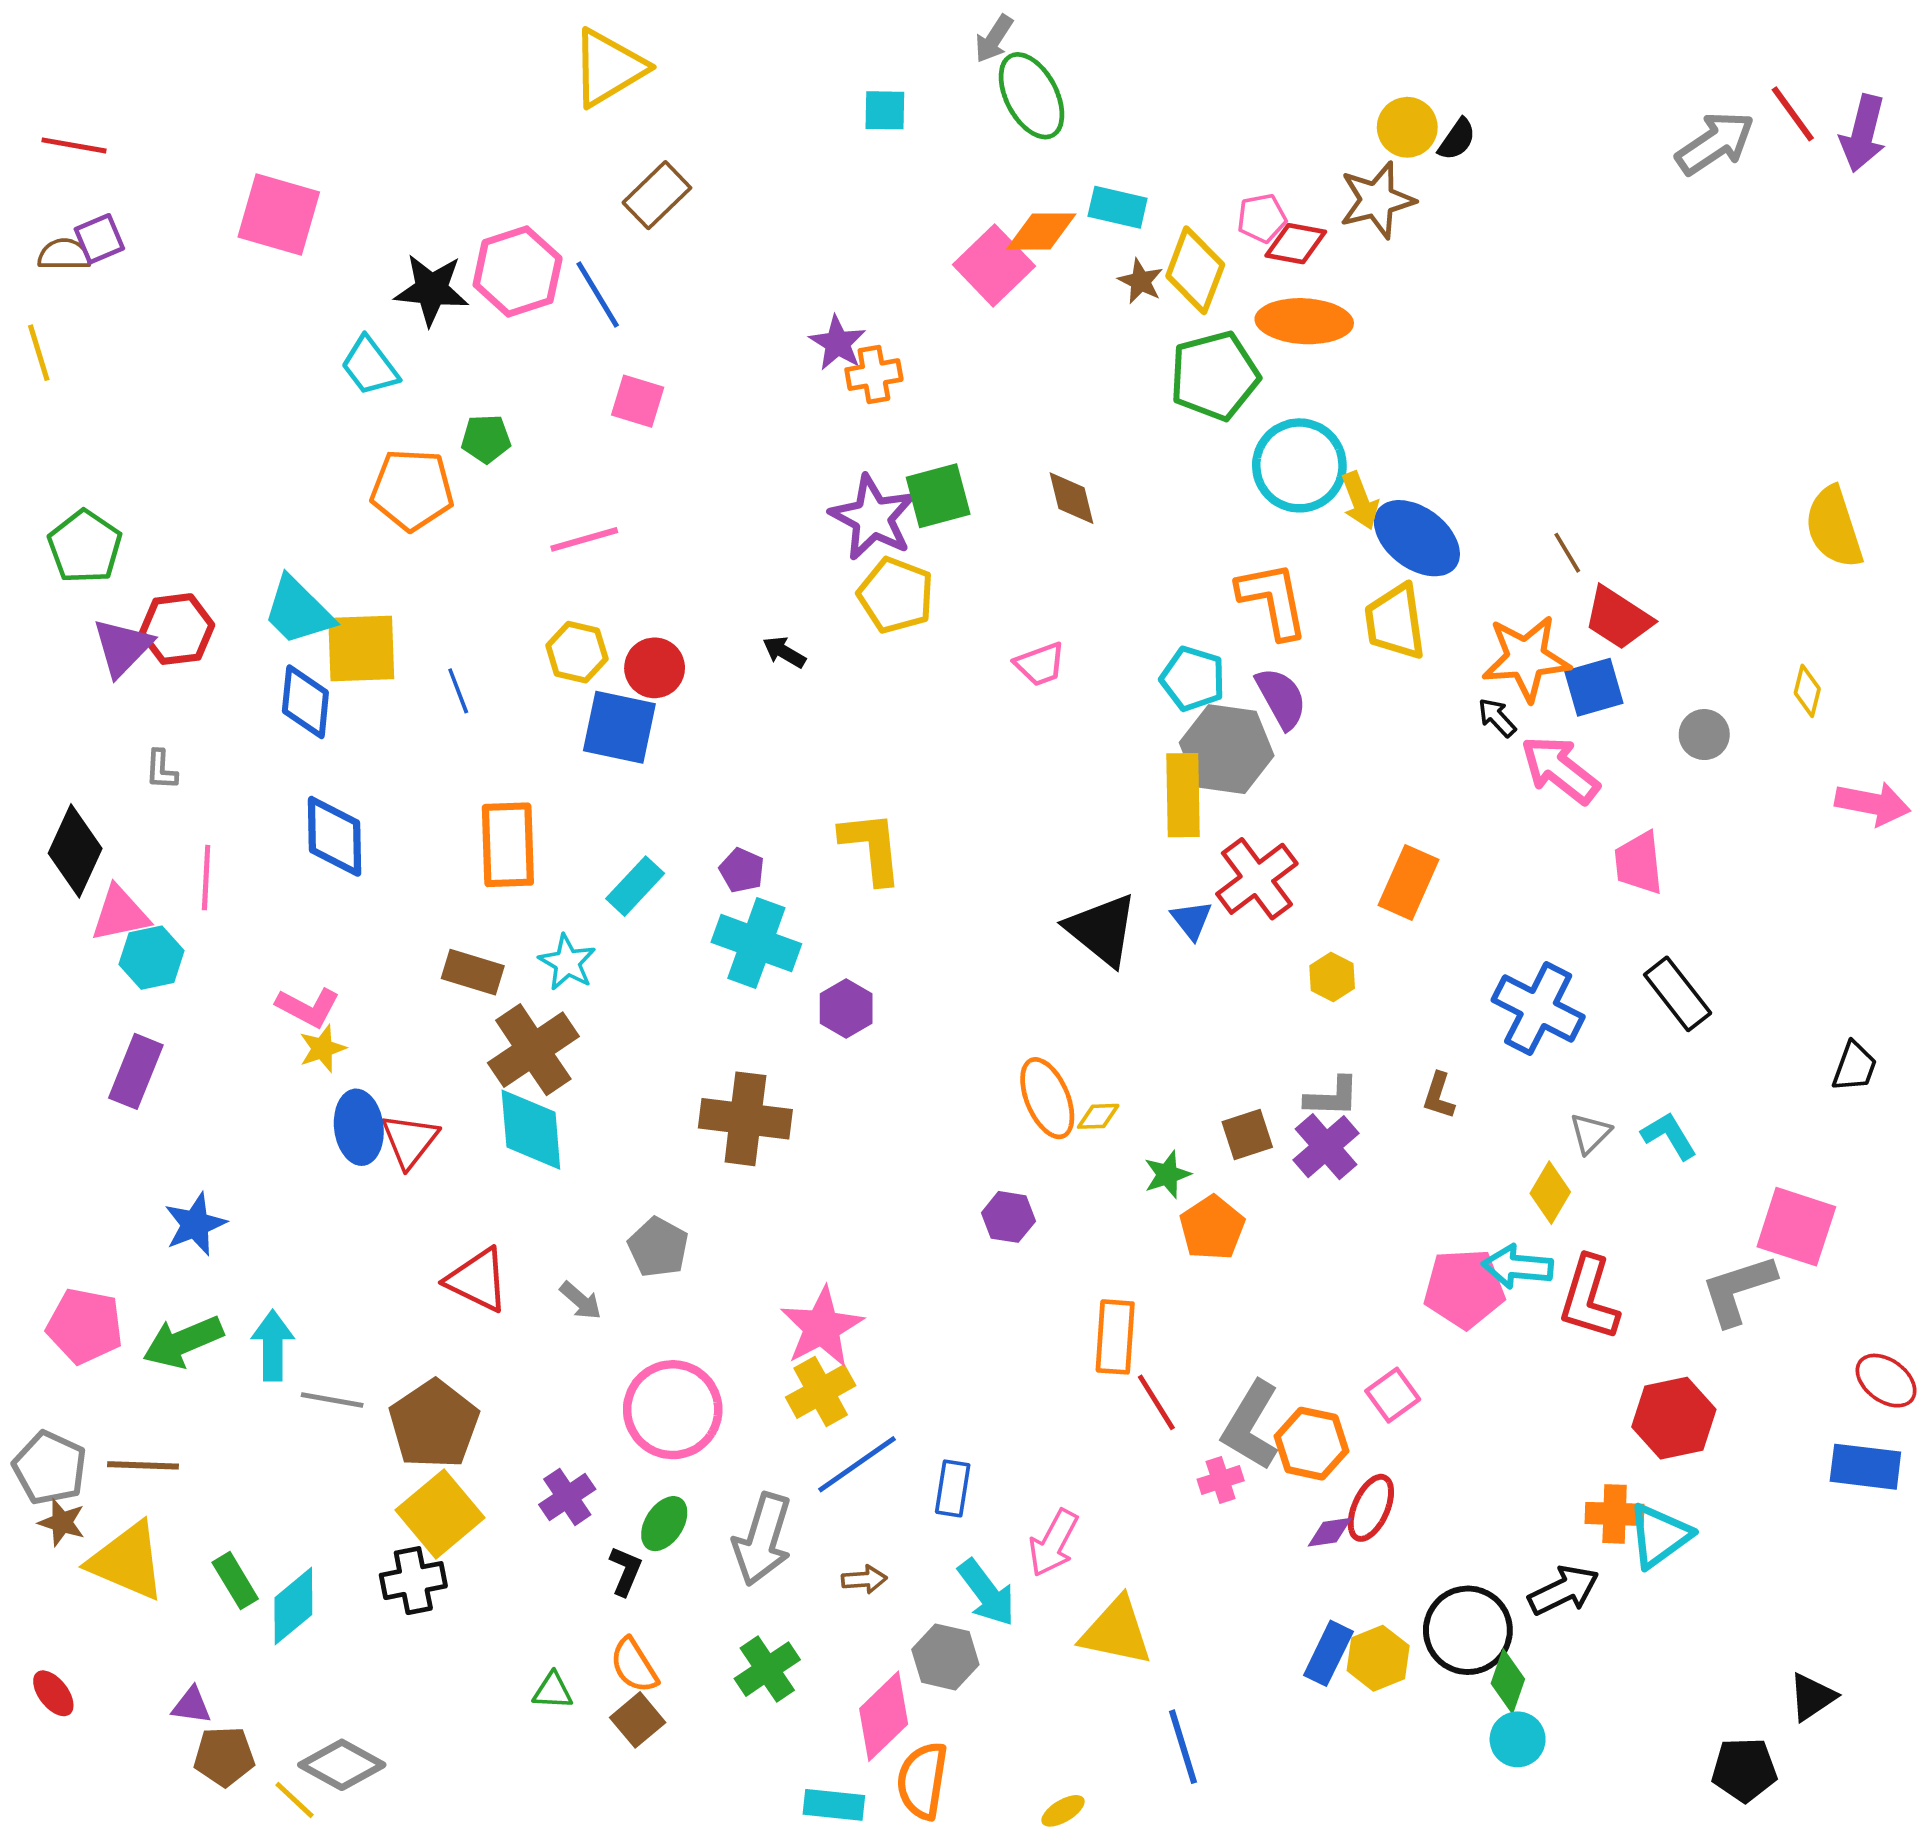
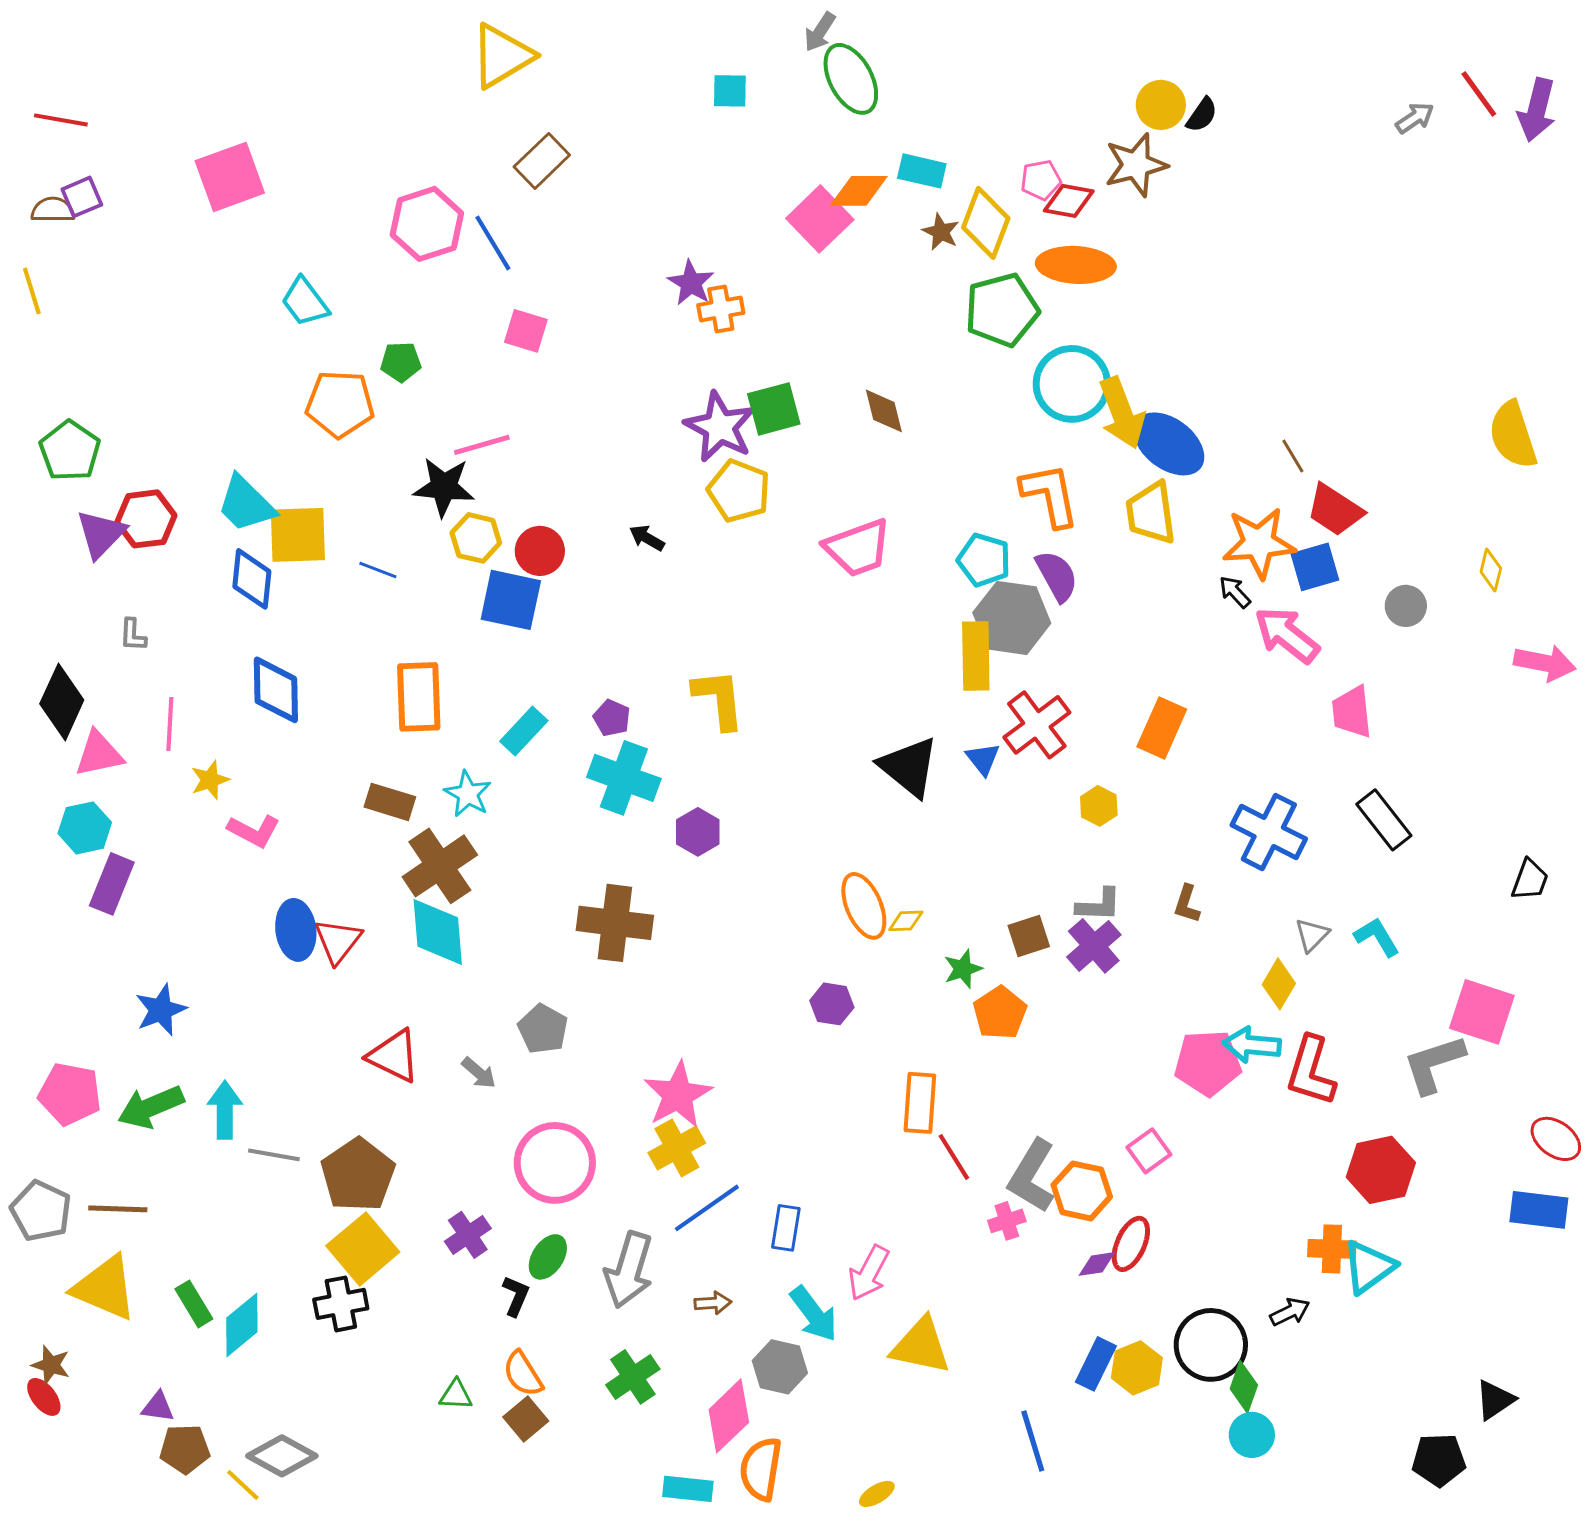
gray arrow: (1715, 143) -> (1415, 118), size x0.6
pink square: (279, 215) -> (230, 177), turned -36
black star: (432, 290) -> (444, 487), moved
yellow arrow: (1360, 501) -> (1122, 413), size x1.5
pink trapezoid: (1040, 664) -> (858, 548), size x1.6
blue line: (458, 691) -> (378, 570), turned -48
cyan hexagon: (152, 958) -> (85, 828), moved
yellow star: (322, 1048) -> (210, 780), moved
brown star: (62, 1522) -> (51, 1365), moved
black arrow: (1564, 1590) -> (1290, 1312), size x0.7
blue line: (1183, 1747) -> (1033, 1441), moved

